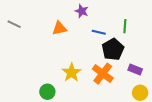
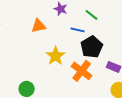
green line: (125, 26) -> (92, 15), moved, turned -56
yellow star: (72, 73) -> (56, 56), moved

